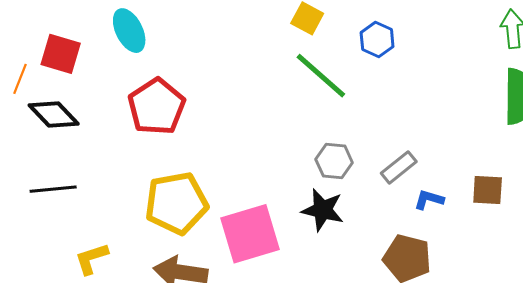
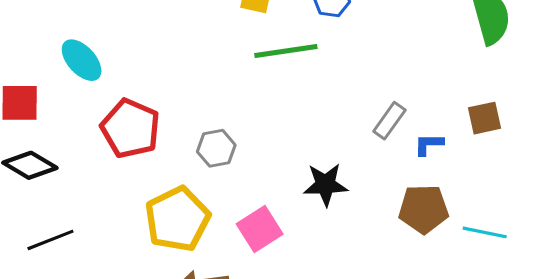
green line: (321, 76) -> (286, 51), turned -34
gray hexagon: (334, 161) -> (216, 148), moved
pink square: (250, 234) -> (260, 229), size x0.7

